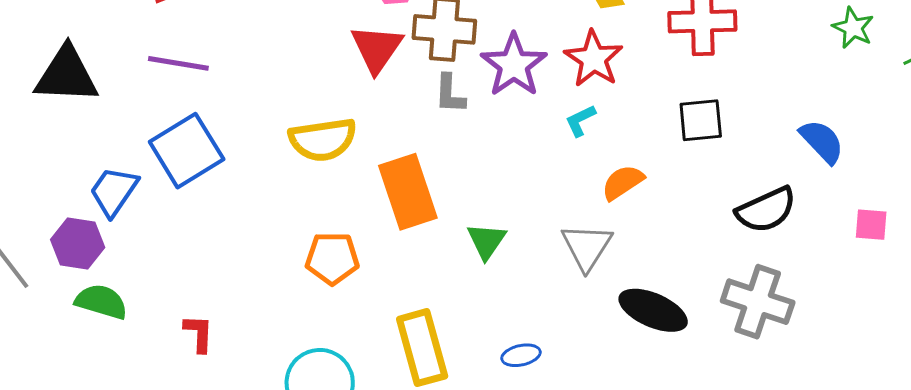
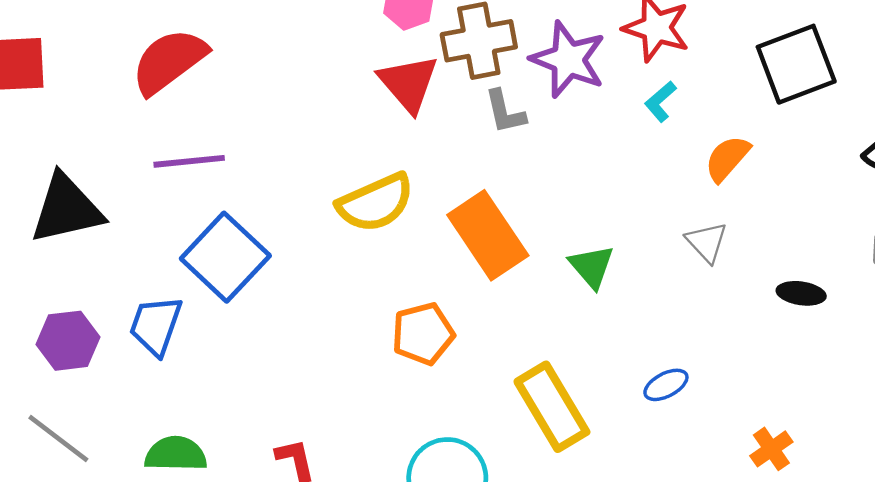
black square: (701, 120) -> (796, 64), size x1.4
purple hexagon: (78, 243) -> (68, 341), moved
gray triangle: (587, 247) -> (707, 242), size x0.7
black ellipse: (653, 310) -> (801, 293), size x0.6

